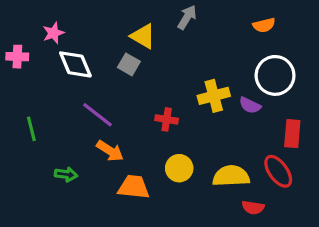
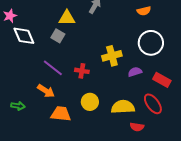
yellow triangle: (143, 36) -> (67, 18), turned -30
purple semicircle: (250, 105) -> (135, 72), moved, turned 136
purple line: (97, 115) -> (53, 68), moved
red rectangle: (292, 134) -> (162, 80), turned -66

